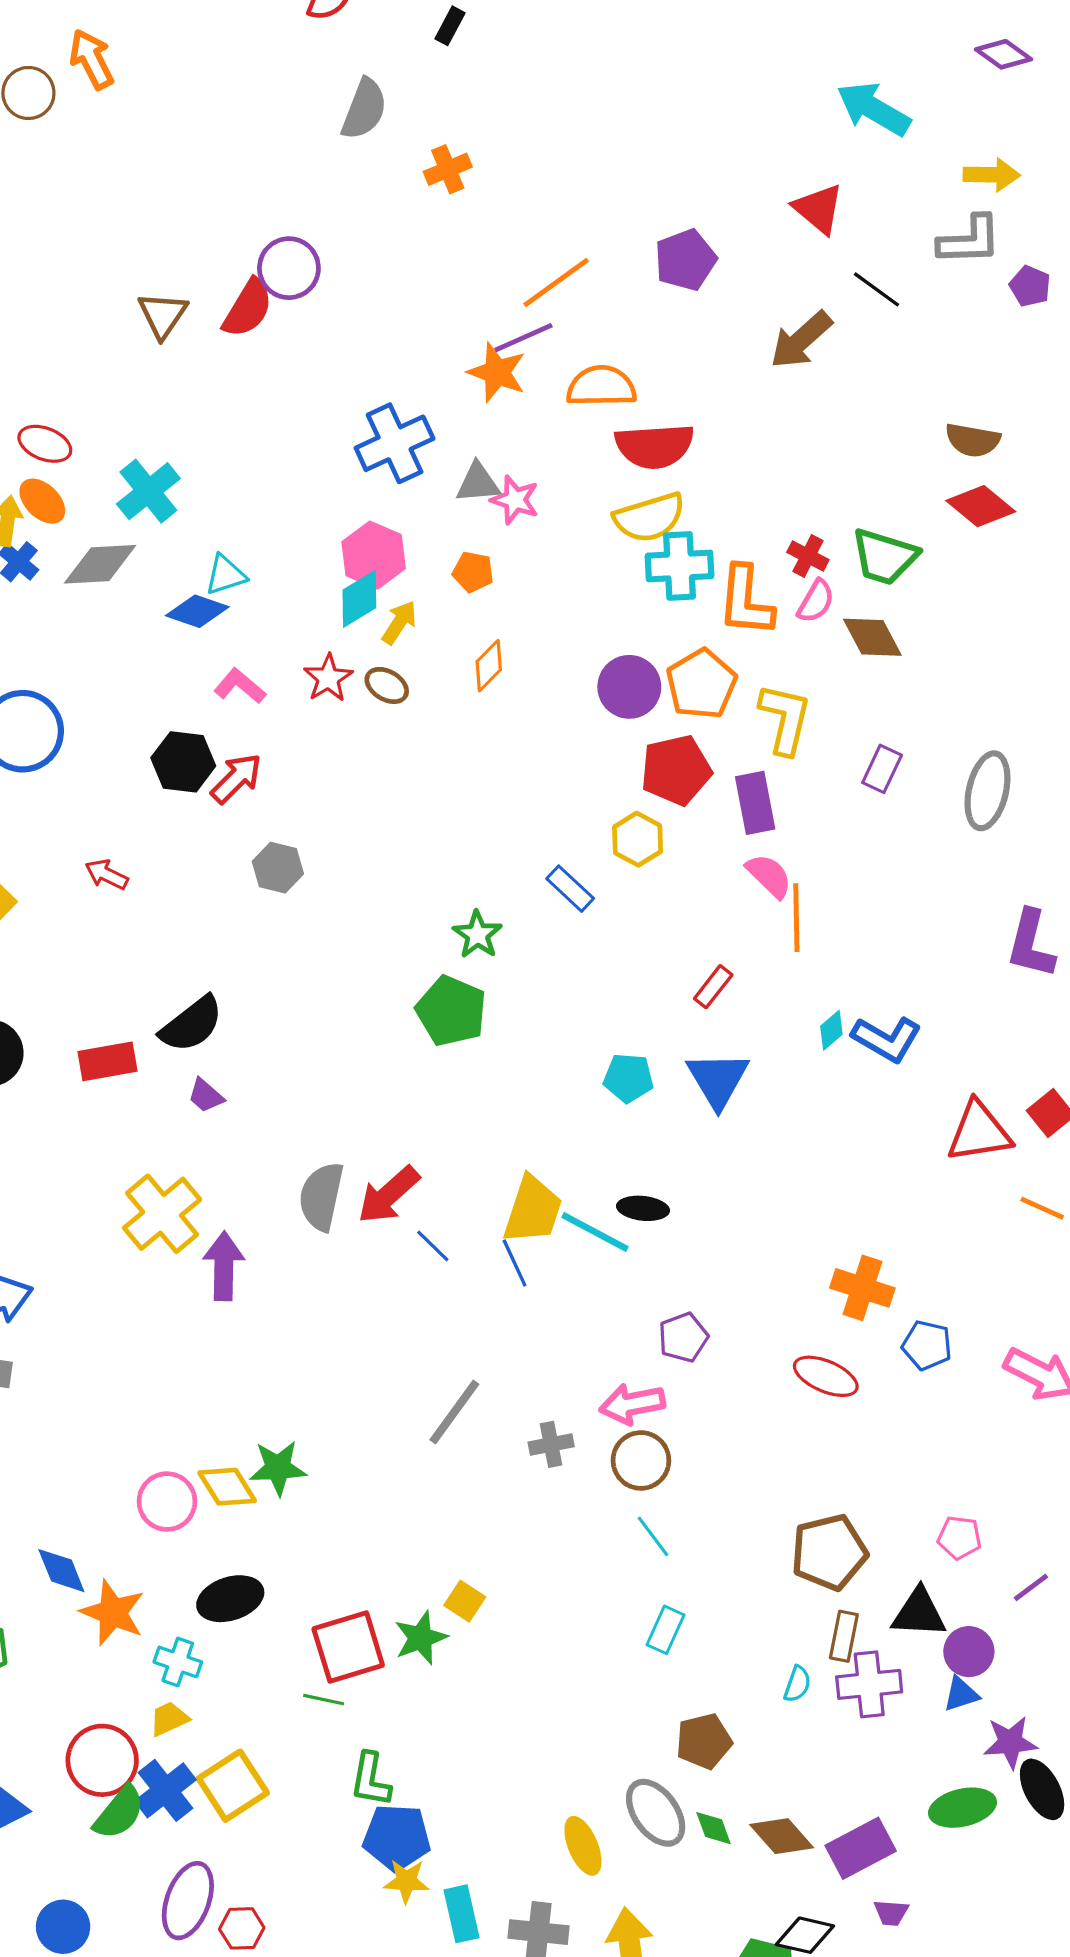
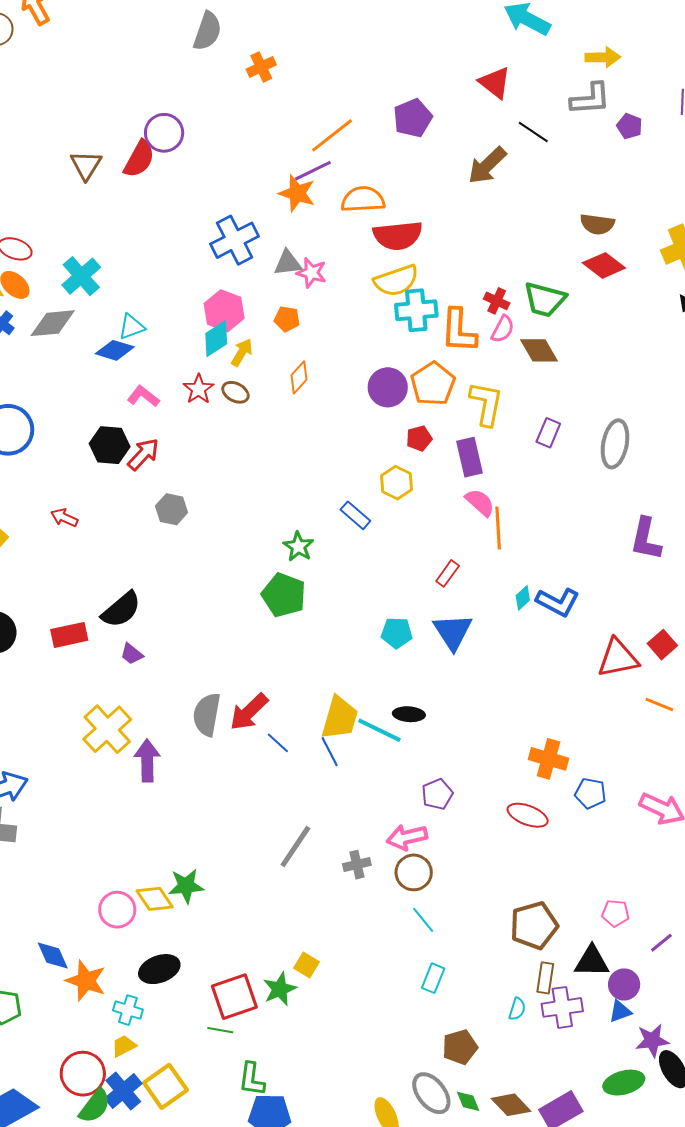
red pentagon: (676, 770) -> (419, 438), size x0.6

